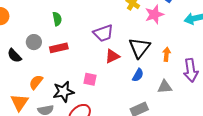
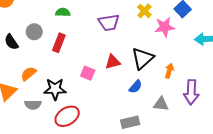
green semicircle: (57, 19) -> (63, 12), turned -88
purple trapezoid: (103, 33) -> (109, 23), moved
red rectangle: (59, 48) -> (59, 43), turned -66
pink square: (90, 79) -> (88, 73), moved

